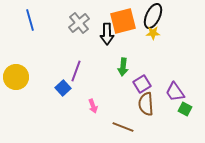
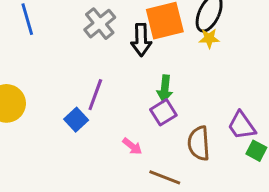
purple square: (142, 84) -> (163, 112), moved
pink arrow: (93, 106) -> (132, 146), moved, turned -32

